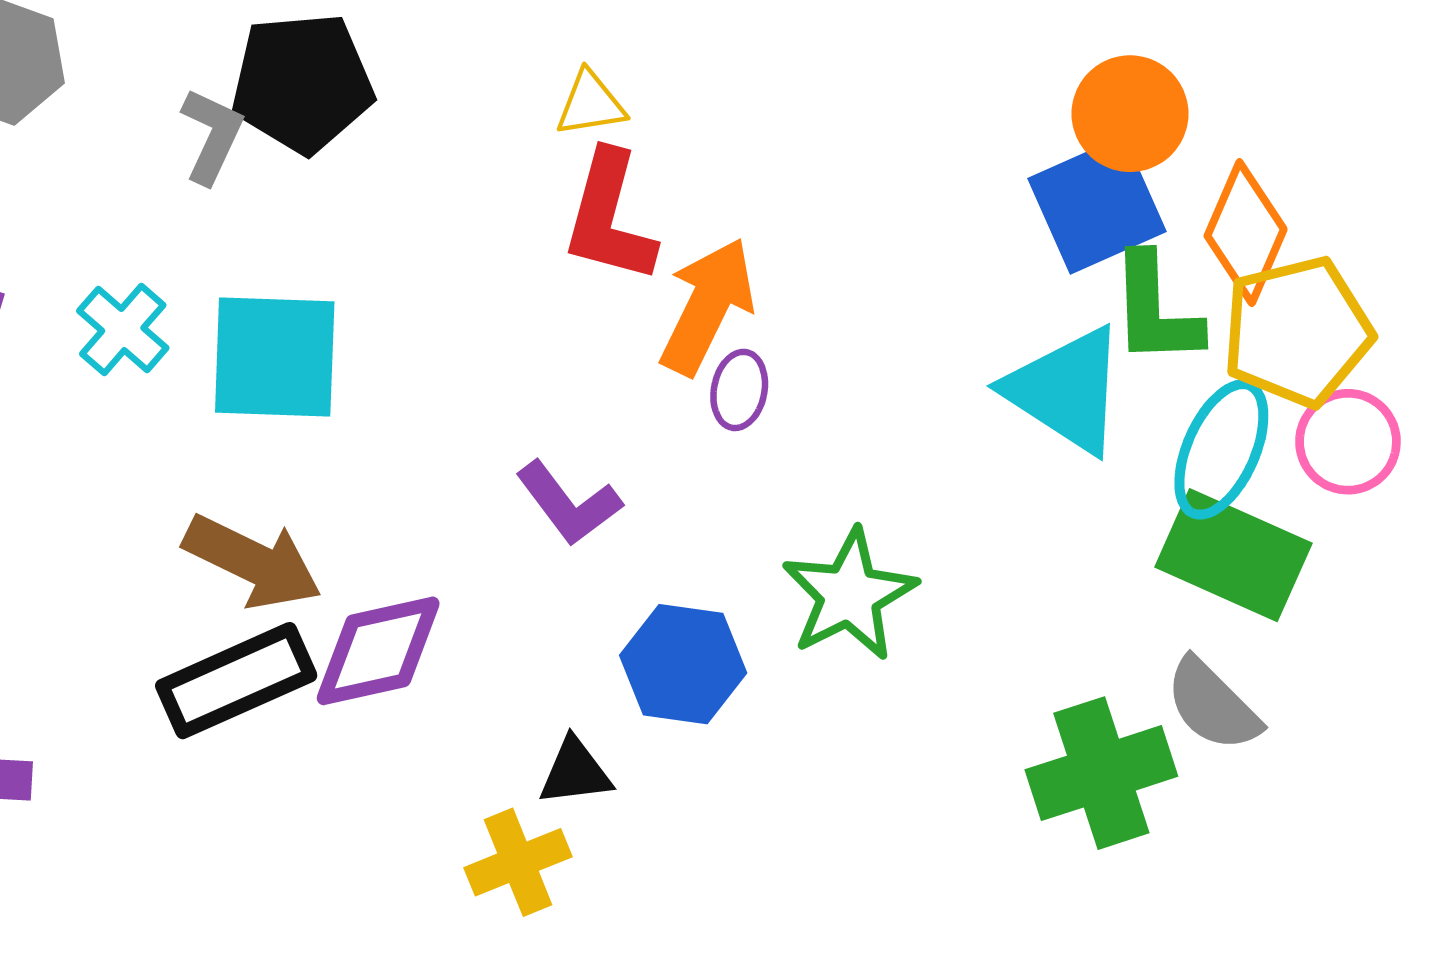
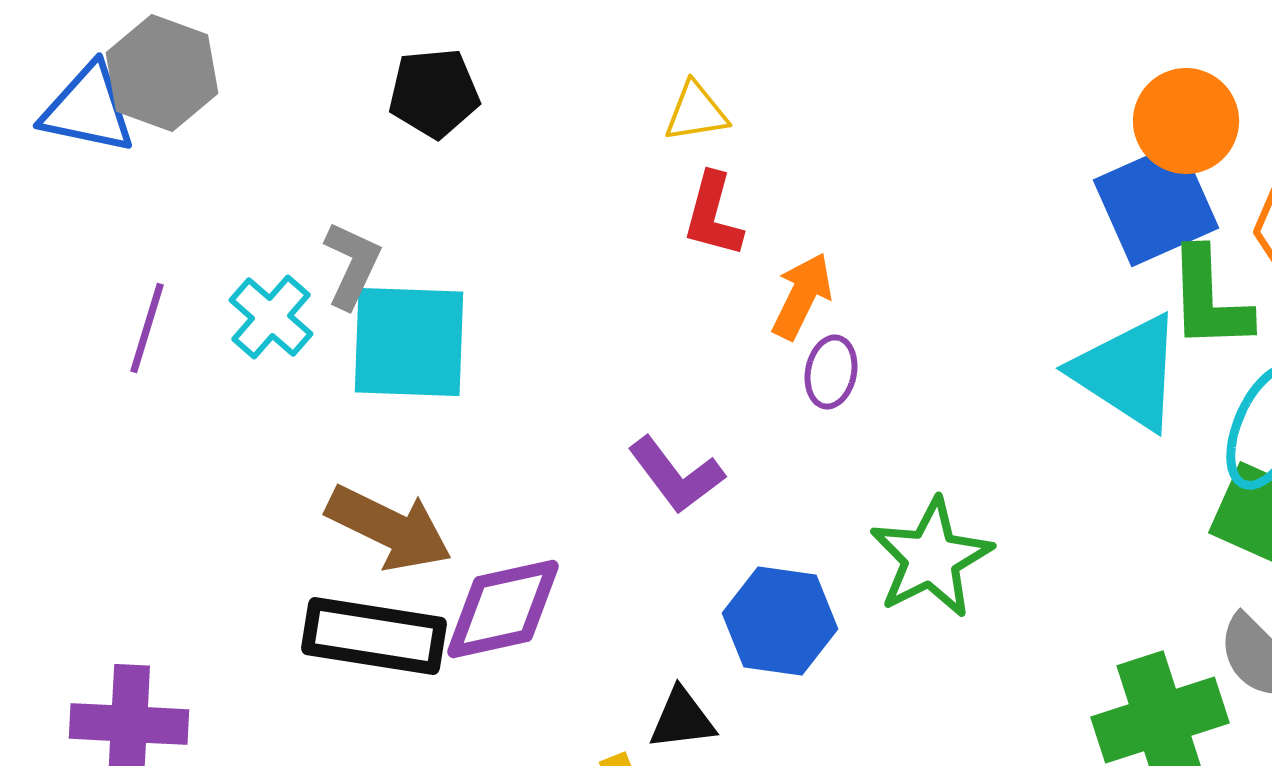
black pentagon: (302, 83) -> (434, 93), size x0.7
gray L-shape: (212, 136) -> (352, 265), moved
red L-shape: (609, 217) -> (713, 215), size x0.7
orange arrow: (707, 306) -> (802, 296), size x0.7
black rectangle: (236, 681) -> (374, 636), turned 33

